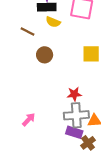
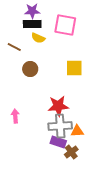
red star: (74, 94) -> (58, 106), size x1.5
pink arrow: (29, 120) -> (15, 116), moved, turned -48

